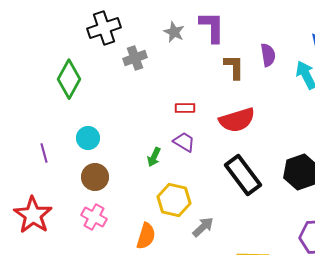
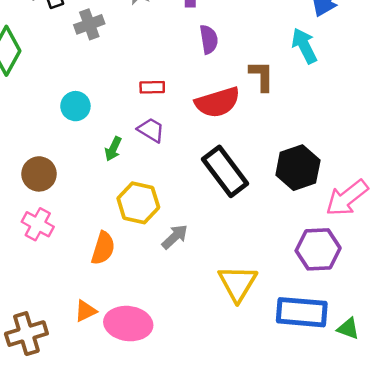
purple semicircle: (268, 55) -> (209, 39), moved
brown L-shape: (234, 67) -> (262, 76), moved
cyan circle: (88, 138) -> (75, 106), moved

